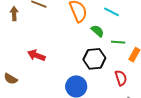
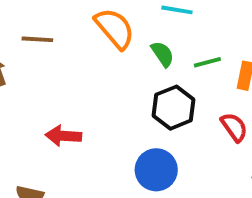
green semicircle: (98, 31) -> (163, 54), turned 32

